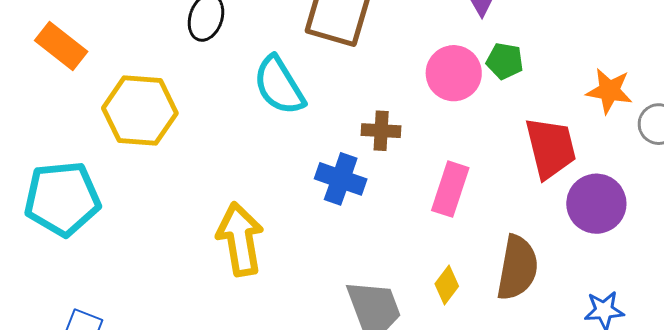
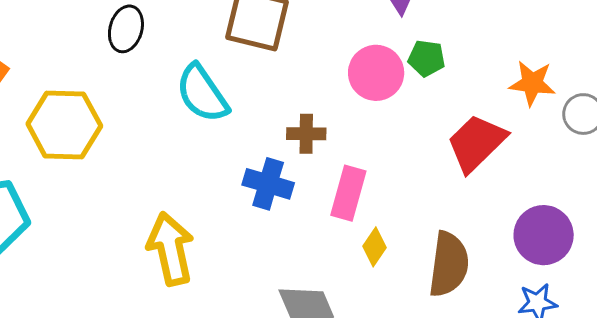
red trapezoid: (551, 148) -> (476, 143), turned -118
pink rectangle: (450, 189) -> (348, 193), moved
purple circle: (596, 204) -> (544, 235), moved
yellow diamond: (447, 285) -> (374, 247), moved

